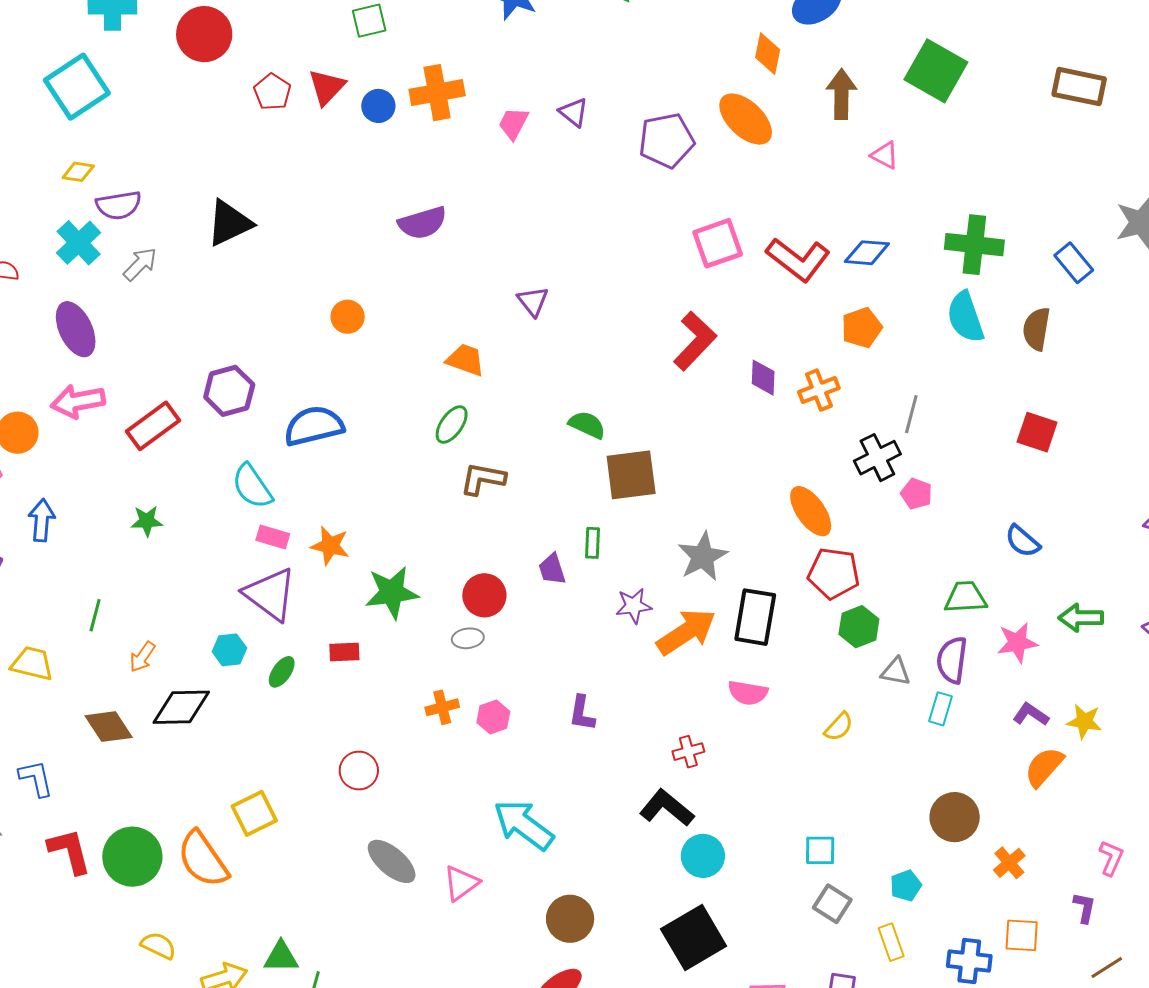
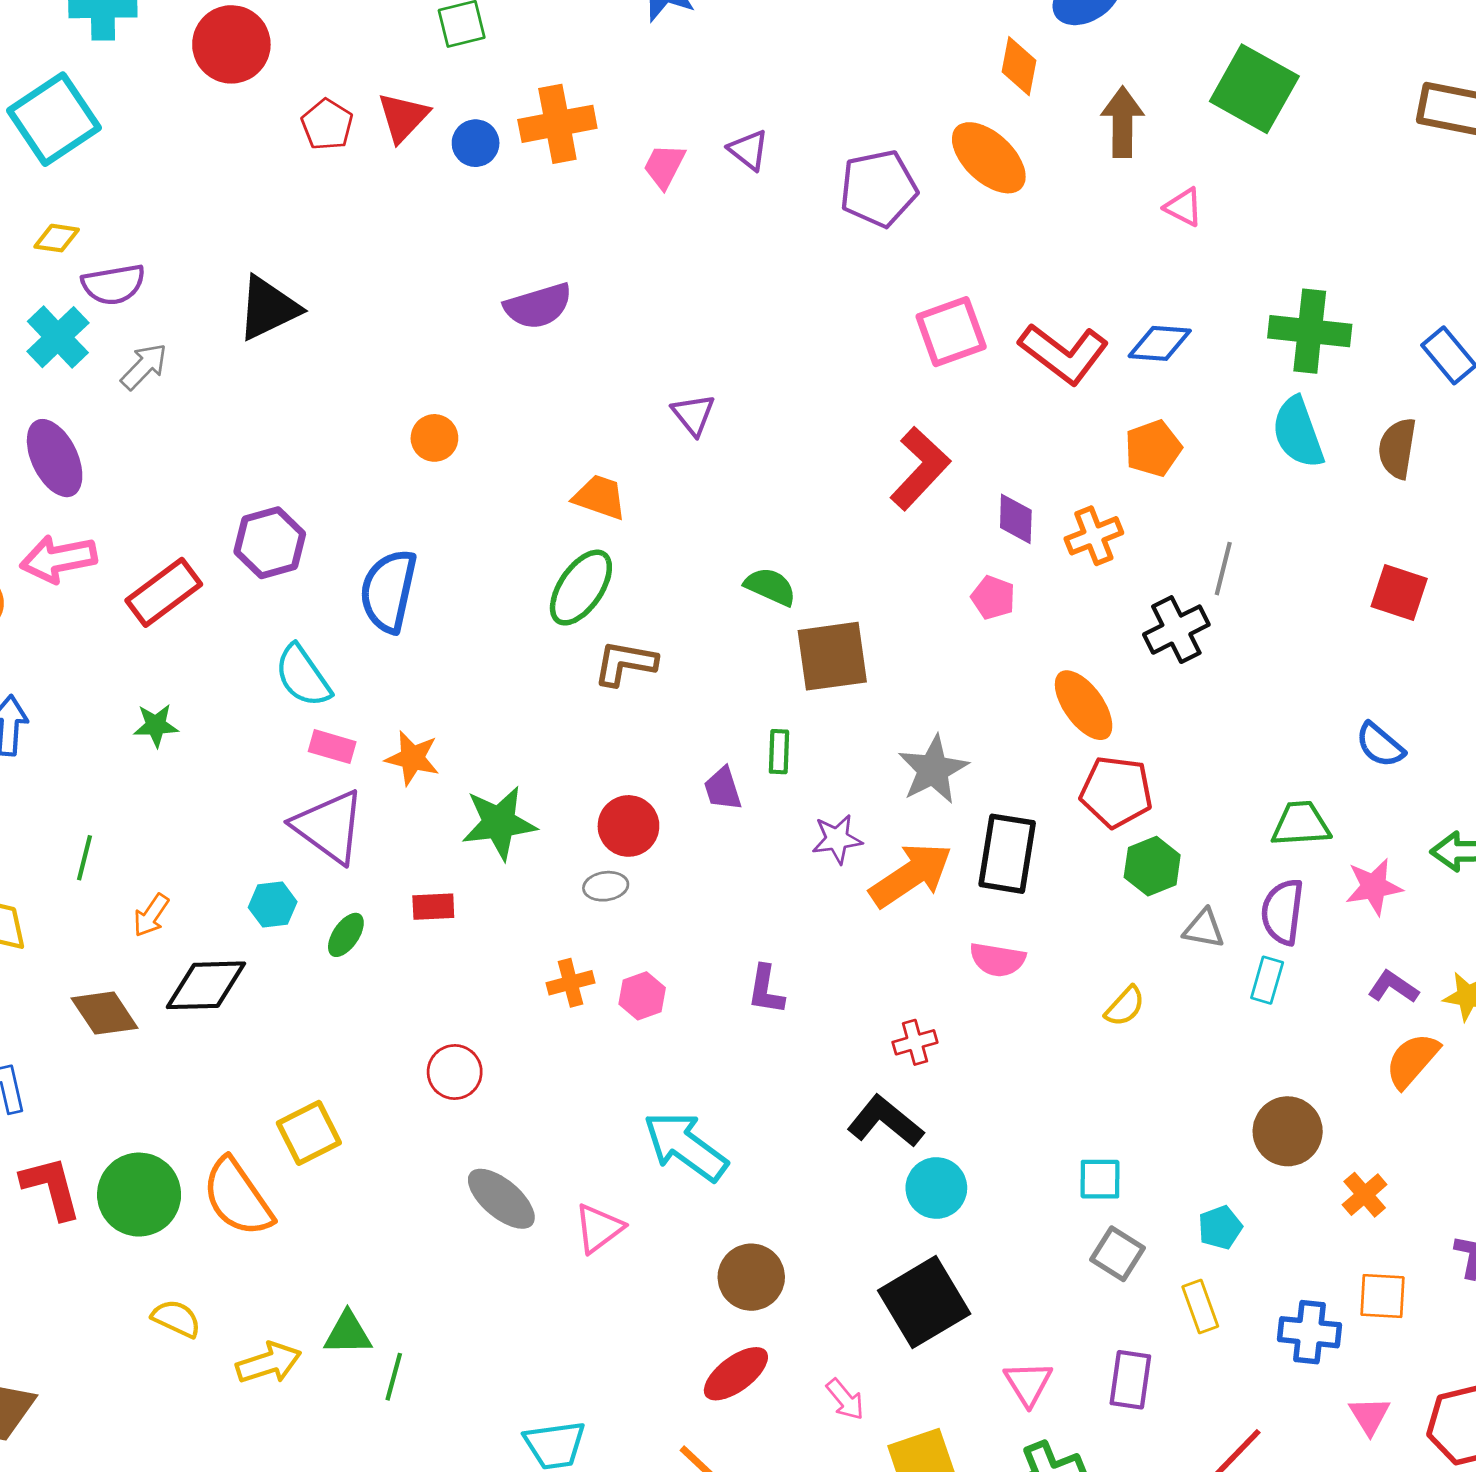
green ellipse: (452, 424) -> (581, 588), size x1.4
blue semicircle: (314, 426) -> (388, 591), turned -64
pink pentagon: (916, 494) -> (993, 598), moved

